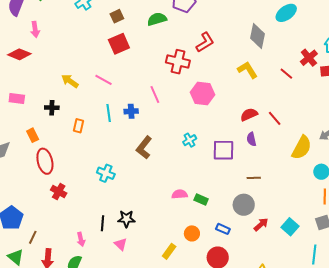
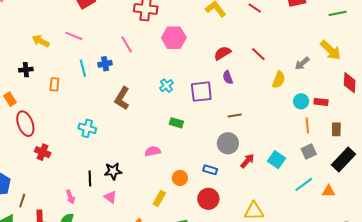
red line: (275, 118) -> (258, 54), moved
yellow semicircle: (302, 148) -> (279, 80), size x0.7
pink semicircle: (180, 194) -> (153, 151), moved
green rectangle: (201, 199) -> (176, 123), moved
cyan line: (314, 255) -> (304, 184), turned 54

